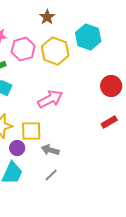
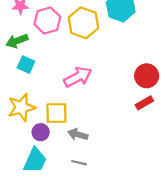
red circle: (111, 86) -> (147, 76), moved
gray line: (51, 175) -> (79, 163), turned 56

